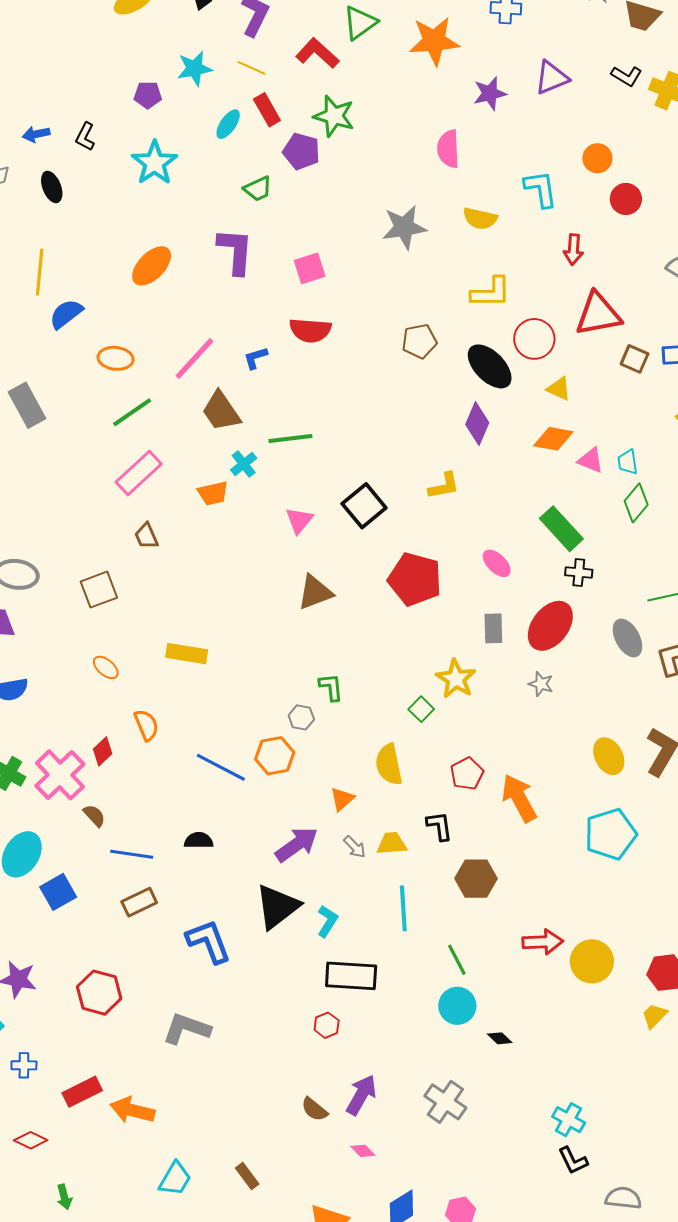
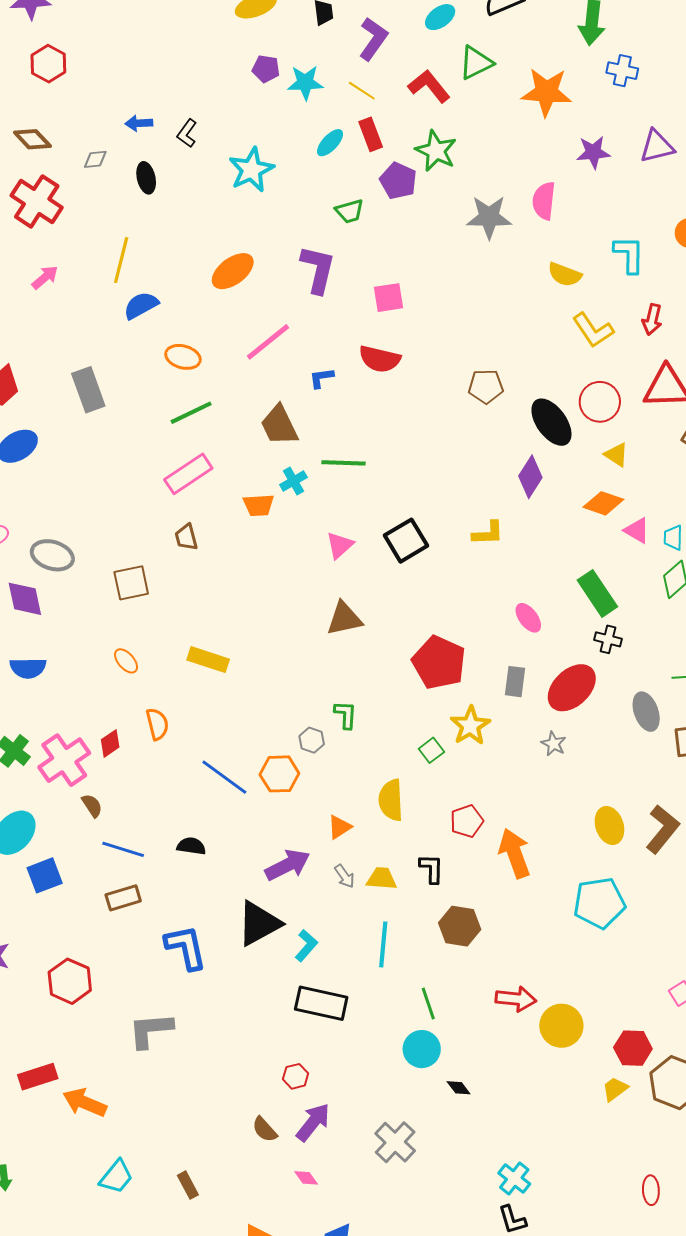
purple pentagon: (148, 95) -> (266, 69), moved
gray star: (404, 227) -> (489, 217), moved
yellow L-shape: (491, 292) -> (593, 330), moved, turned 48
pink line: (195, 358) -> (268, 342), moved
red pentagon: (415, 579) -> (439, 663), moved
red hexagon: (327, 1025) -> (296, 1076), moved
gray L-shape: (187, 1029) -> (151, 1030), turned -33

